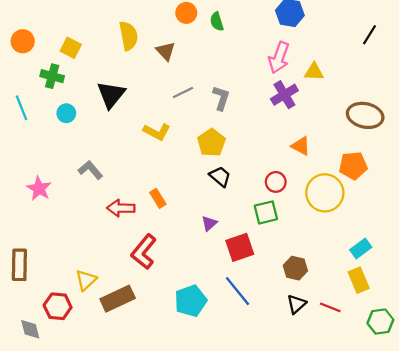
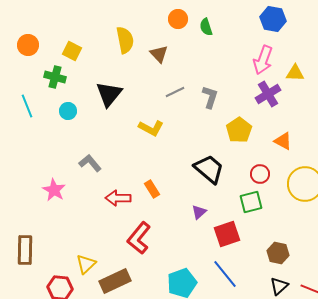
yellow pentagon: (211, 143) -> (239, 130), moved
black trapezoid: (220, 176) -> (209, 169), size x1.5
pink star: (39, 188) -> (54, 190), moved

